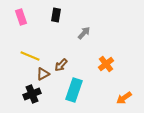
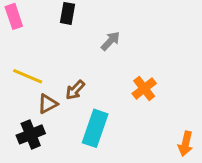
orange arrow: (124, 98) -> (186, 144), moved, turned -42

